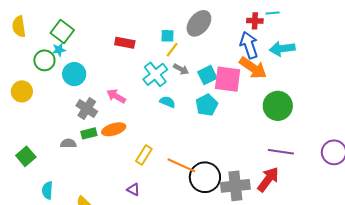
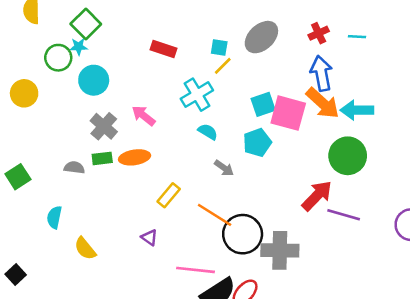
red cross: (255, 21) -> (319, 33), moved, turned -35
cyan arrow: (282, 49) -> (357, 110), moved
gray arrow: (181, 69) -> (224, 168), moved
red arrow: (268, 179) -> (317, 196), moved
cyan semicircle: (47, 190) -> (54, 217), moved

